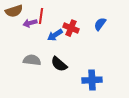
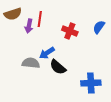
purple arrow: (30, 23) -> (29, 26), turned -64
blue arrow: (55, 35) -> (47, 53), moved

